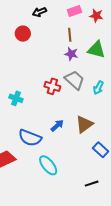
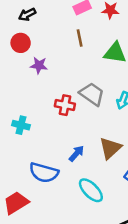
black arrow: (39, 12) -> (27, 15), moved
purple star: (71, 54) -> (39, 65), moved
cyan ellipse: (48, 165) -> (91, 190), moved

